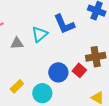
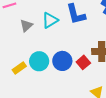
gray triangle: (17, 43) -> (26, 25), turned -48
cyan circle: (42, 93) -> (39, 61), moved

